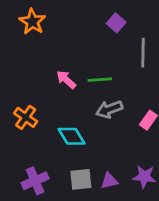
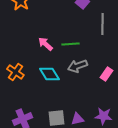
cyan diamond: (72, 136) -> (49, 74), moved

